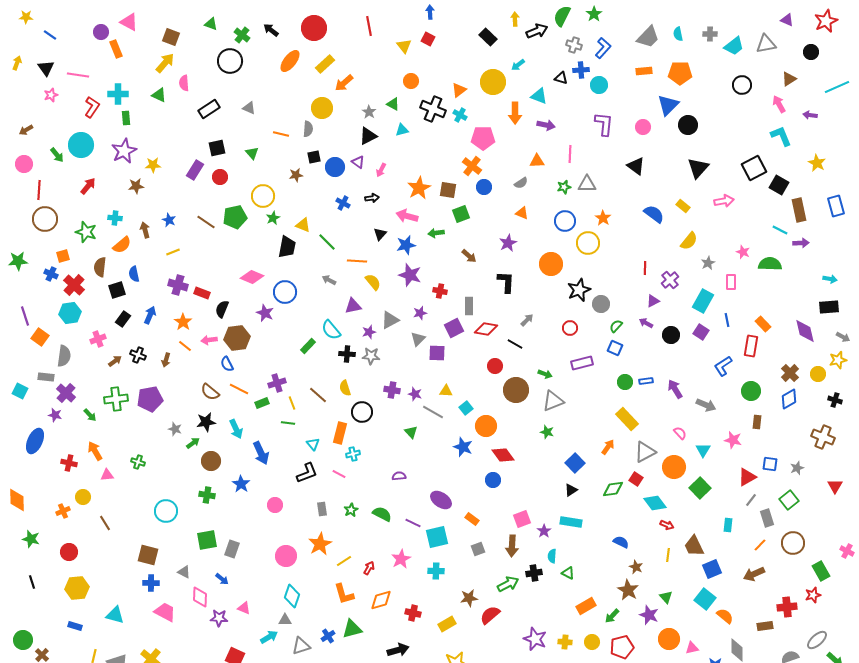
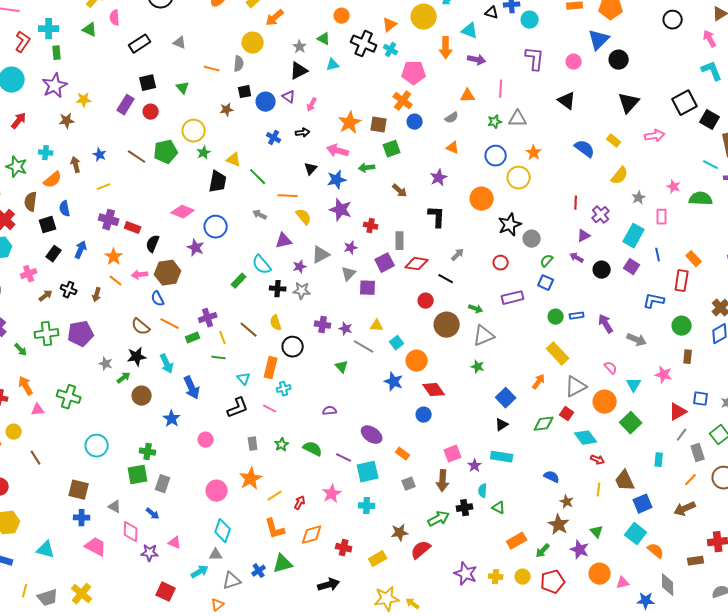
blue L-shape: (723, 366) -> (654, 301), turned 45
green cross: (138, 462) -> (69, 397), size x1.6
green cross: (207, 495) -> (148, 452), moved

